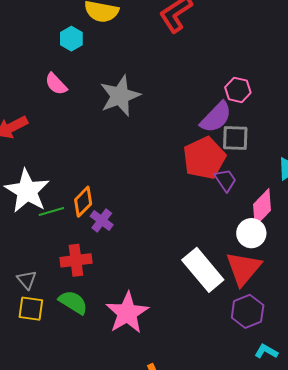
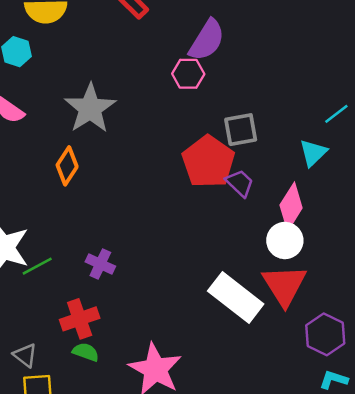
pink hexagon: (238, 90) -> (188, 74), moved
purple semicircle: (216, 117) -> (207, 40), moved
orange diamond: (83, 202) -> (67, 166), moved
green semicircle: (73, 302) -> (86, 352), moved, size x0.7
purple hexagon: (248, 311) -> (325, 334), moved

